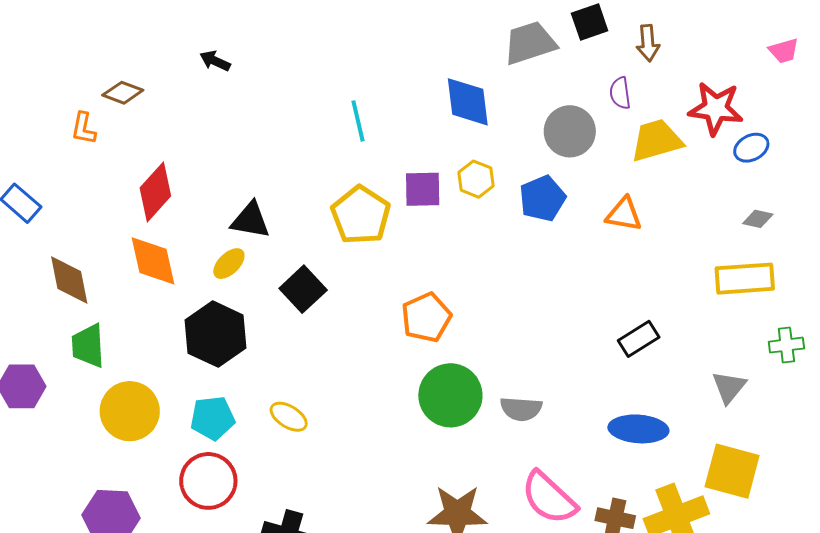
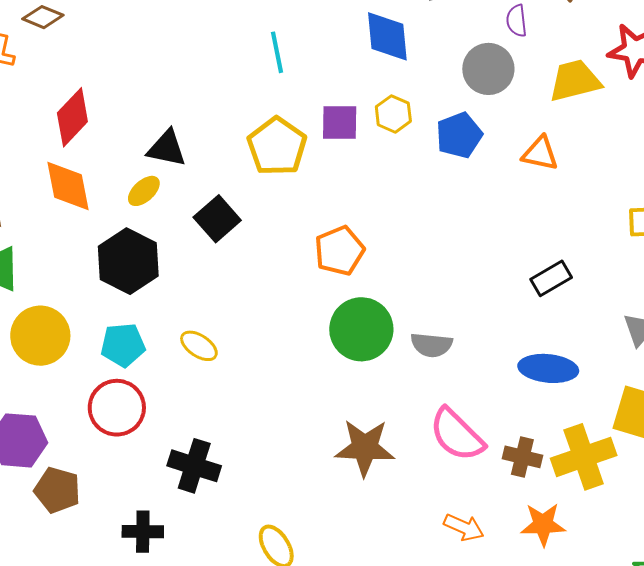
purple semicircle: (620, 93) -> (517, 21), moved

